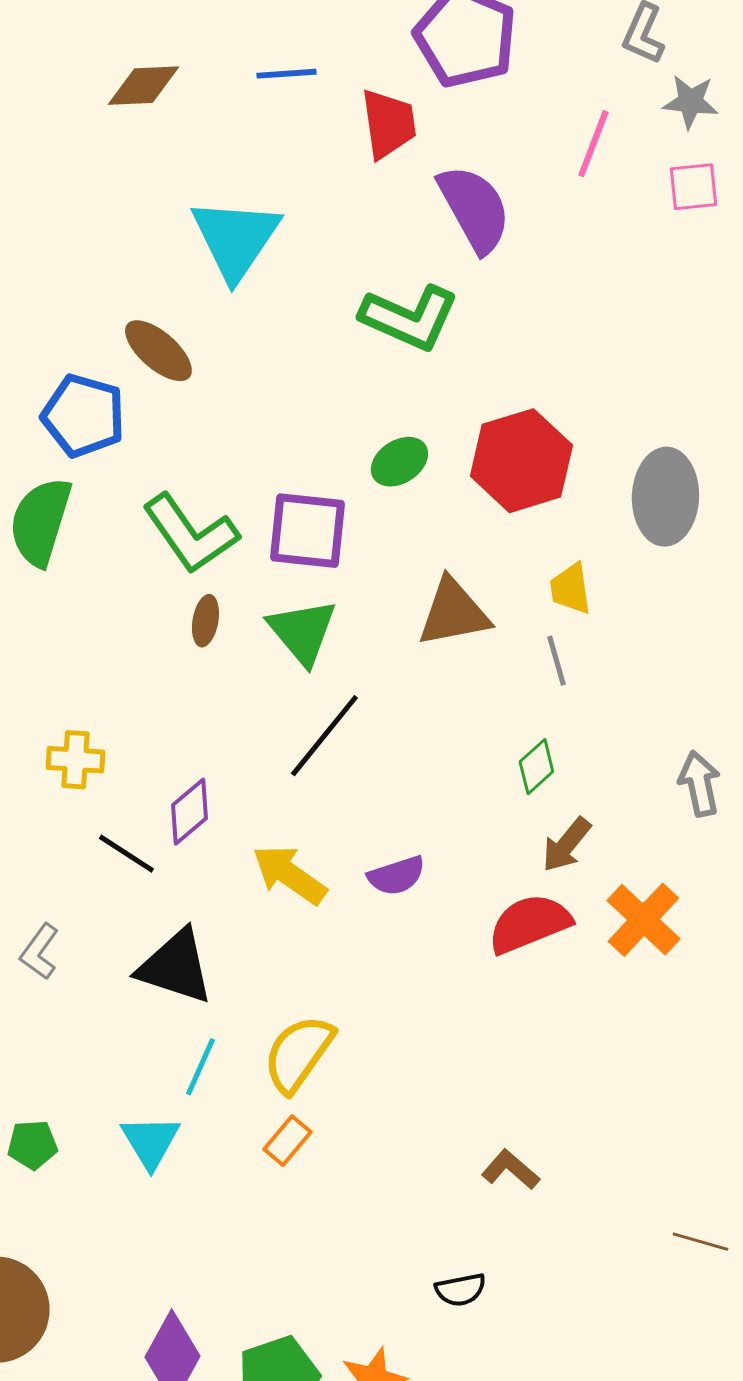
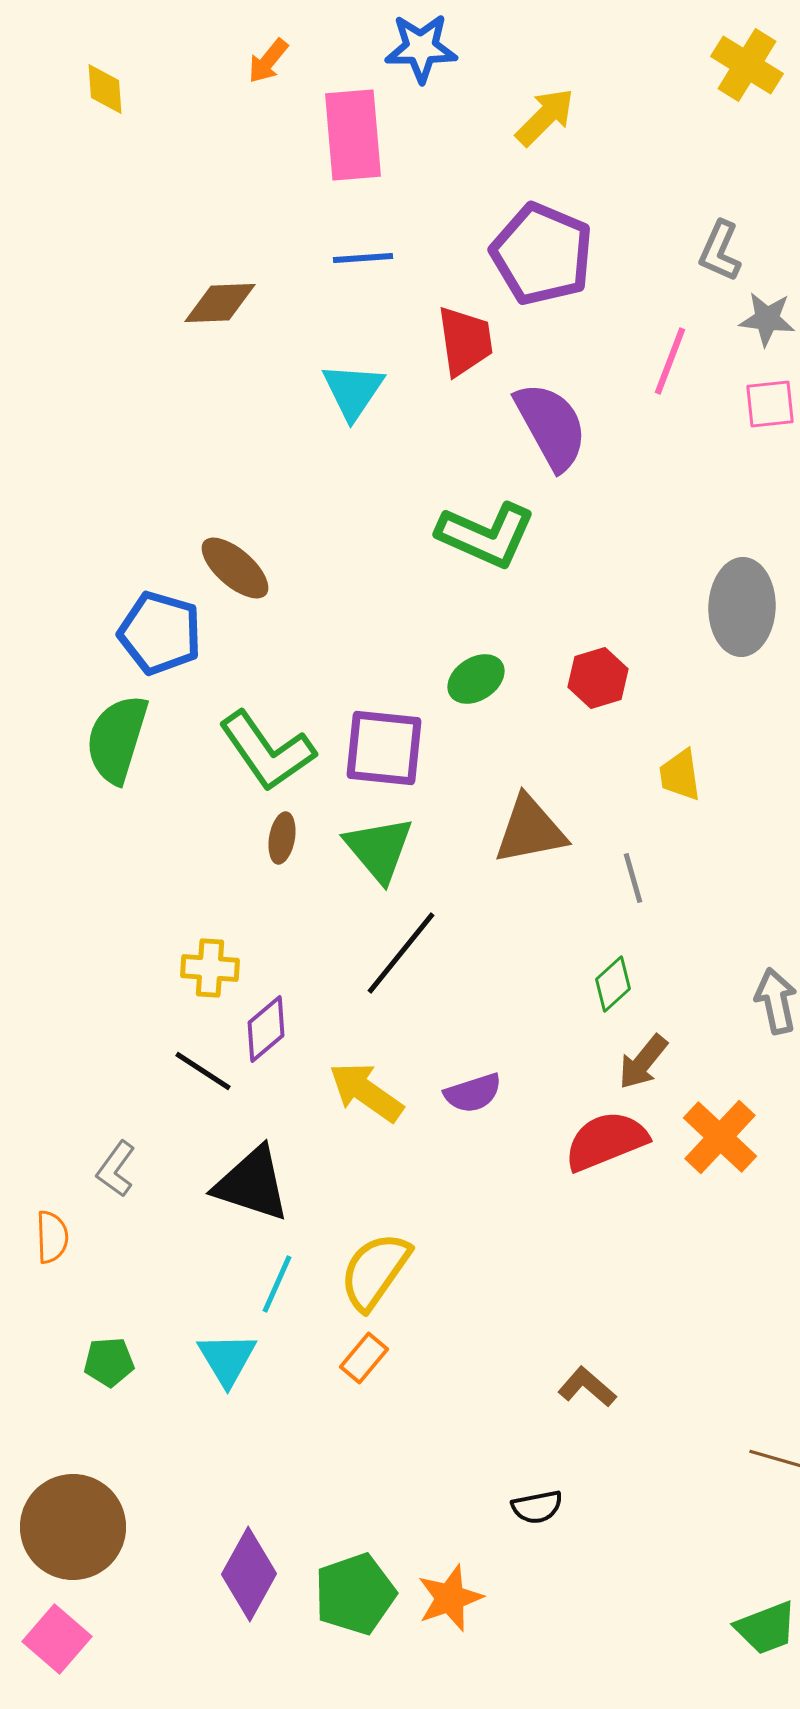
blue line: (286, 74) -> (363, 258), moved
cyan triangle: (235, 239) -> (353, 391), moved, size x0.7
red hexagon: (521, 461) -> (598, 678), size x0.6
gray ellipse: (665, 497) -> (742, 607), moved
yellow trapezoid: (570, 589) -> (680, 775), moved
yellow cross: (75, 760) -> (210, 968), moved

